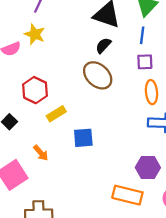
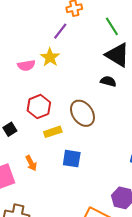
black semicircle: (103, 45) -> (108, 81), turned 49
brown ellipse: (98, 75) -> (82, 113), moved

